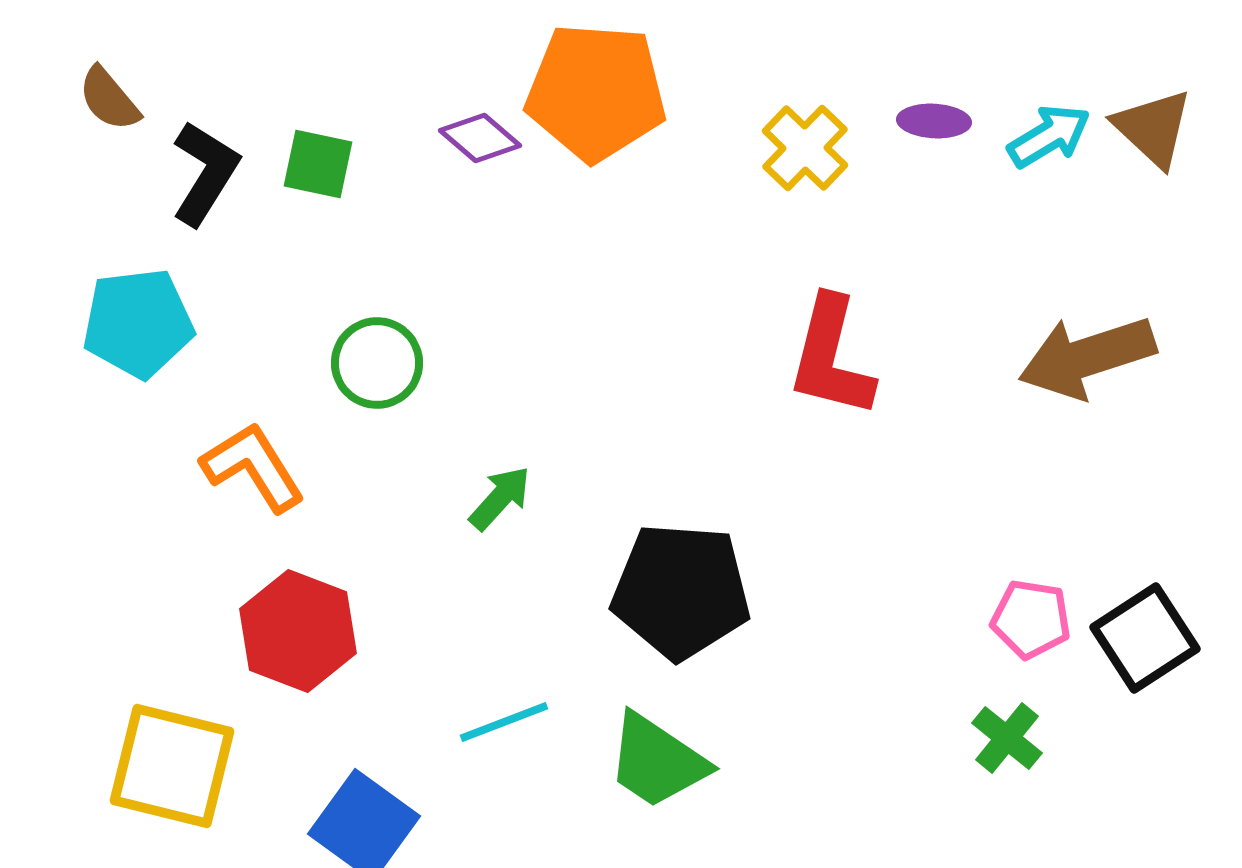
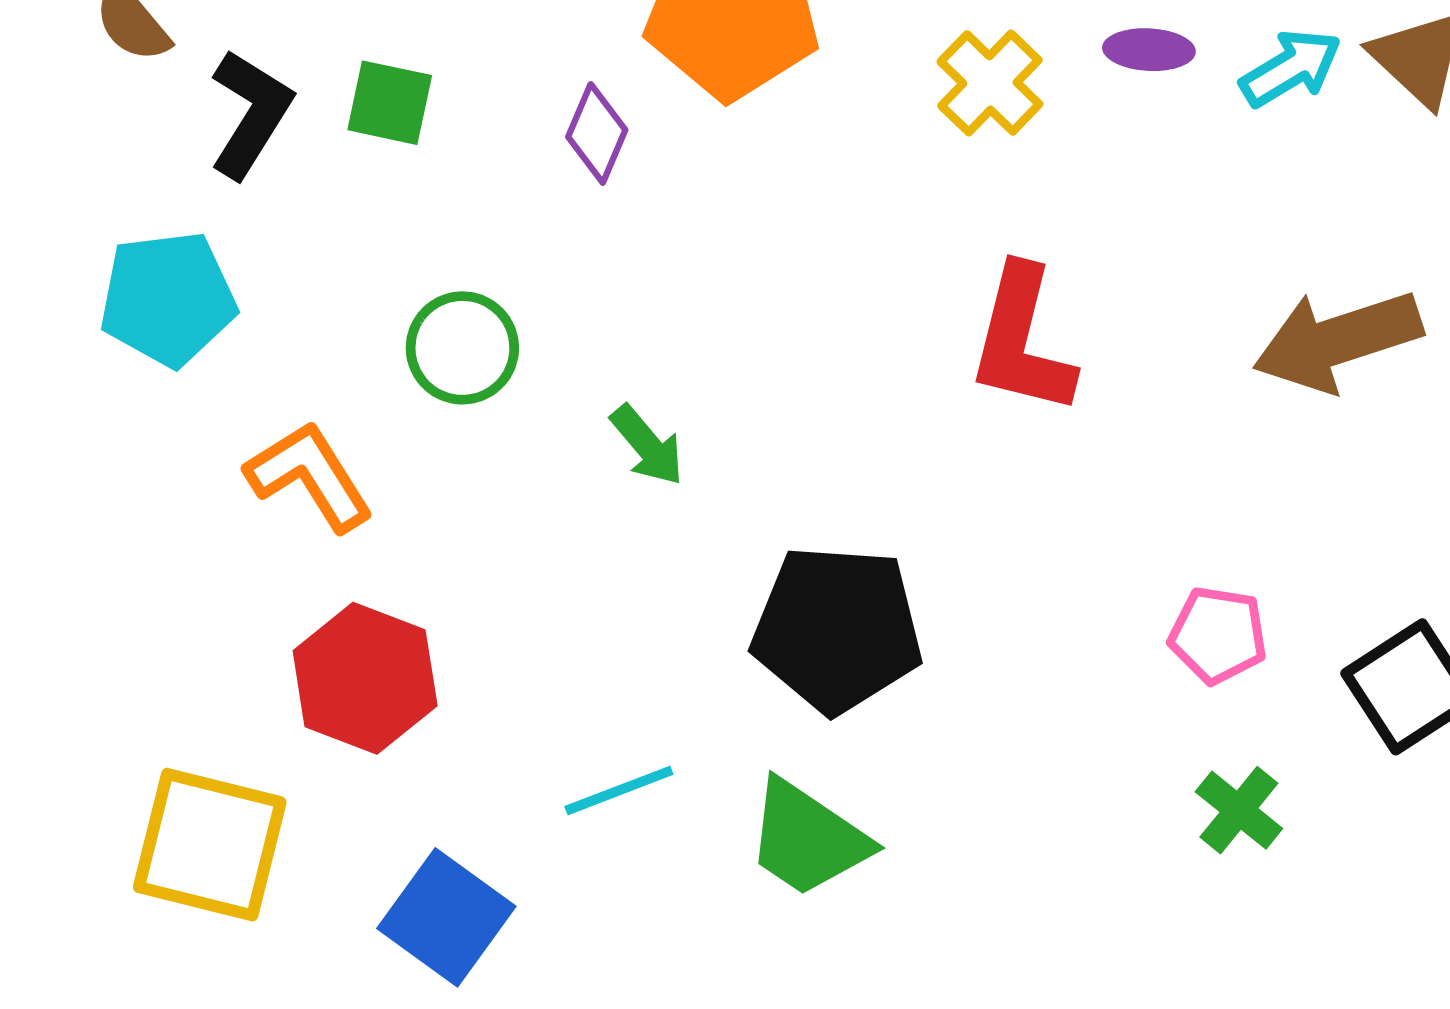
purple diamond: (480, 138) -> (597, 133), moved, turned 72
green arrow: (500, 498) -> (647, 445), moved, turned 98
pink pentagon: (1031, 619) -> (1218, 635), moved

